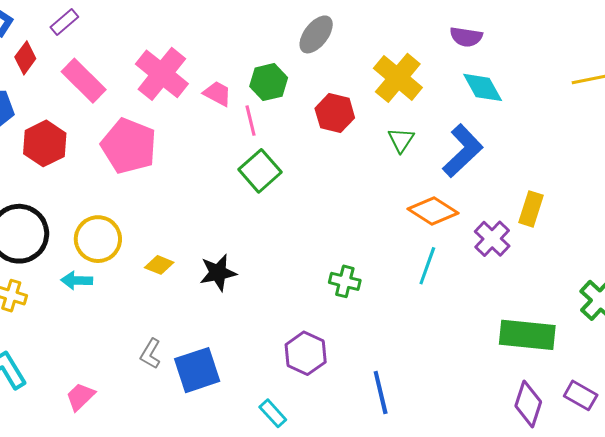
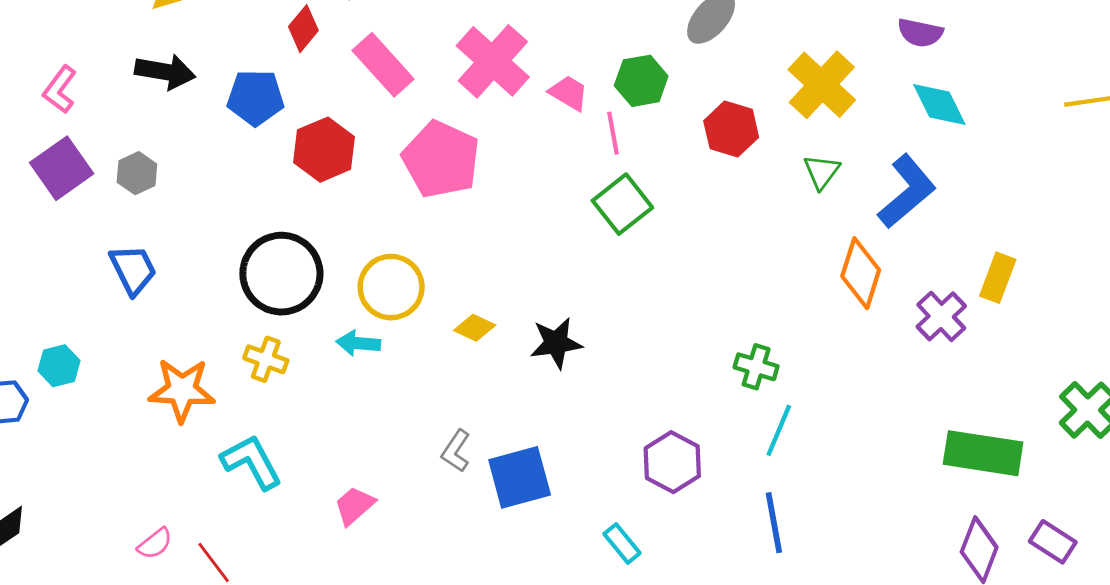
orange diamond: (433, 211) -> (861, 273), turned 72
cyan line: (427, 266) -> (779, 430), moved
green cross: (345, 281) -> (756, 367), moved

